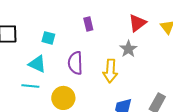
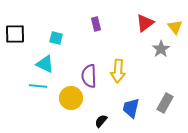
gray star: (128, 49) -> (161, 49), moved
purple semicircle: (75, 63) -> (89, 76), moved

